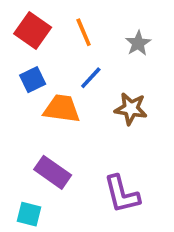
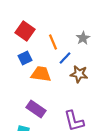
orange line: (84, 32) -> (53, 42), moved
blue line: (91, 78) -> (65, 58), moved

